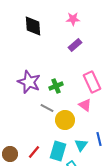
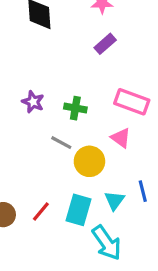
purple star: (29, 82) -> (33, 102), size x0.6
pink rectangle: (92, 82) -> (132, 102), turned -45
green cross: (56, 86) -> (75, 108), turned 32

